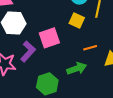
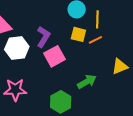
orange line: (90, 48) -> (95, 40), moved
purple L-shape: (28, 51) -> (43, 37), moved

